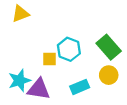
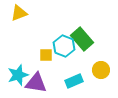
green rectangle: (109, 47) -> (82, 39), moved

